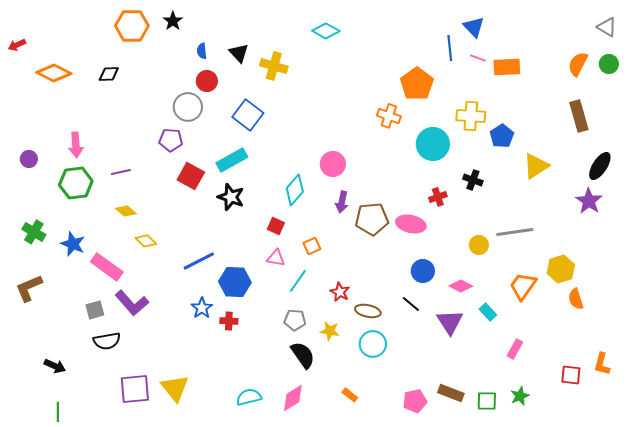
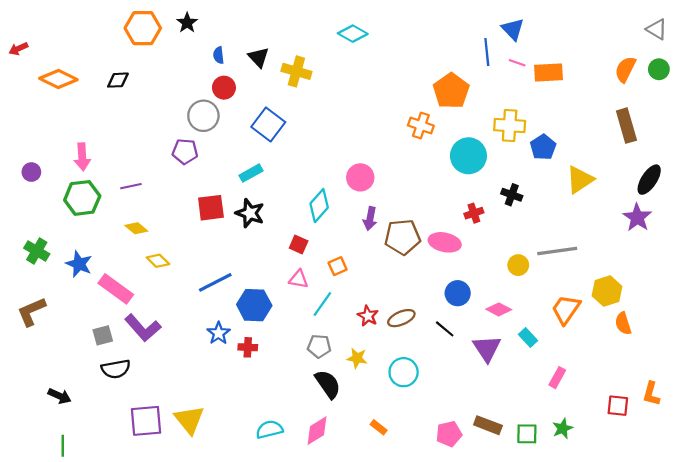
cyan rectangle: (232, 160) -> (251, 173), size x0.7
red square: (191, 176) -> (211, 208), moved, turned -36
brown ellipse: (368, 311) -> (401, 318), moved, turned -35

